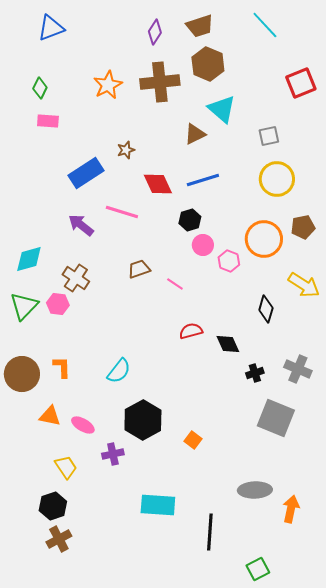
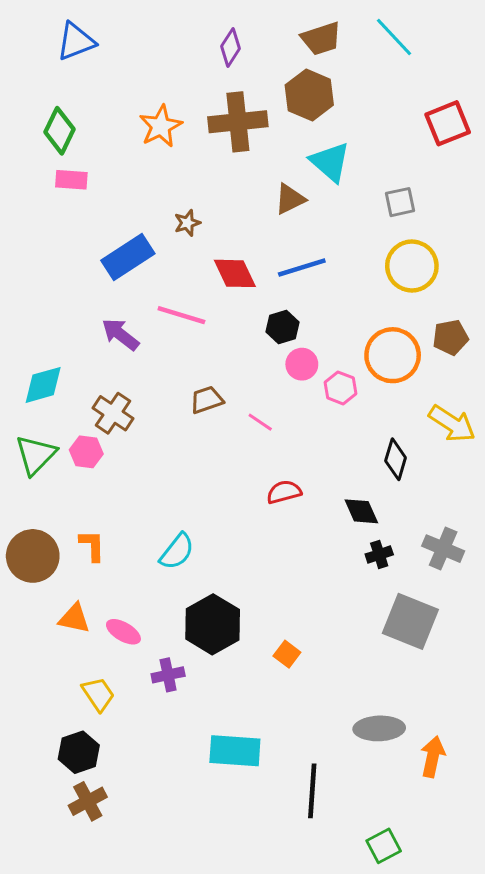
brown trapezoid: (200, 26) -> (321, 39), moved
green diamond: (40, 88) -> (59, 131), size x1.4
black diamond: (228, 344) -> (361, 511), moved

